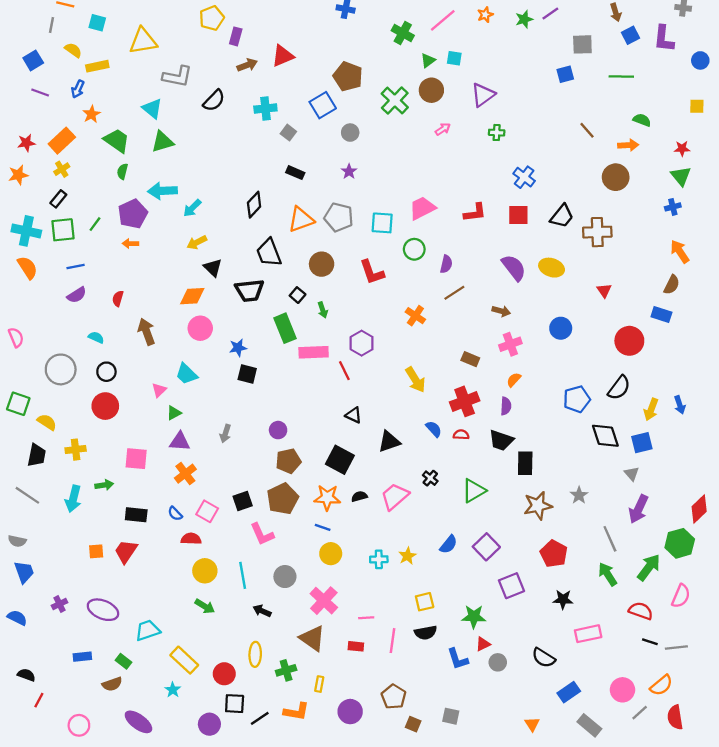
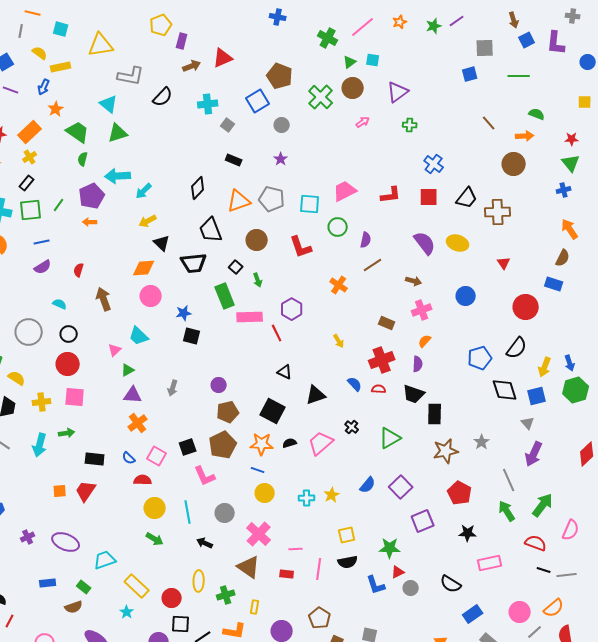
yellow arrow: (415, 380) -> (339, 341), size x0.6
pink square: (136, 459) -> (75, 397), moved
green hexagon: (680, 543) -> (576, 390), moved

